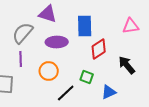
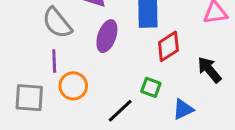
gray semicircle: (23, 33) -> (57, 23), turned -80
purple ellipse: (57, 42) -> (107, 36), turned -70
orange circle: (49, 71) -> (73, 86), moved

